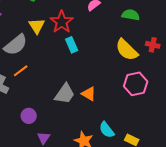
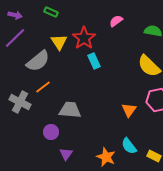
gray trapezoid: (65, 94) -> (70, 110), moved, turned -120
orange triangle: (89, 94) -> (129, 110), moved, turned 35

